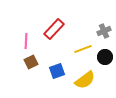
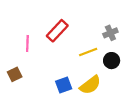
brown square: (31, 62) -> (15, 74), moved
blue square: (57, 71) -> (64, 85), moved

